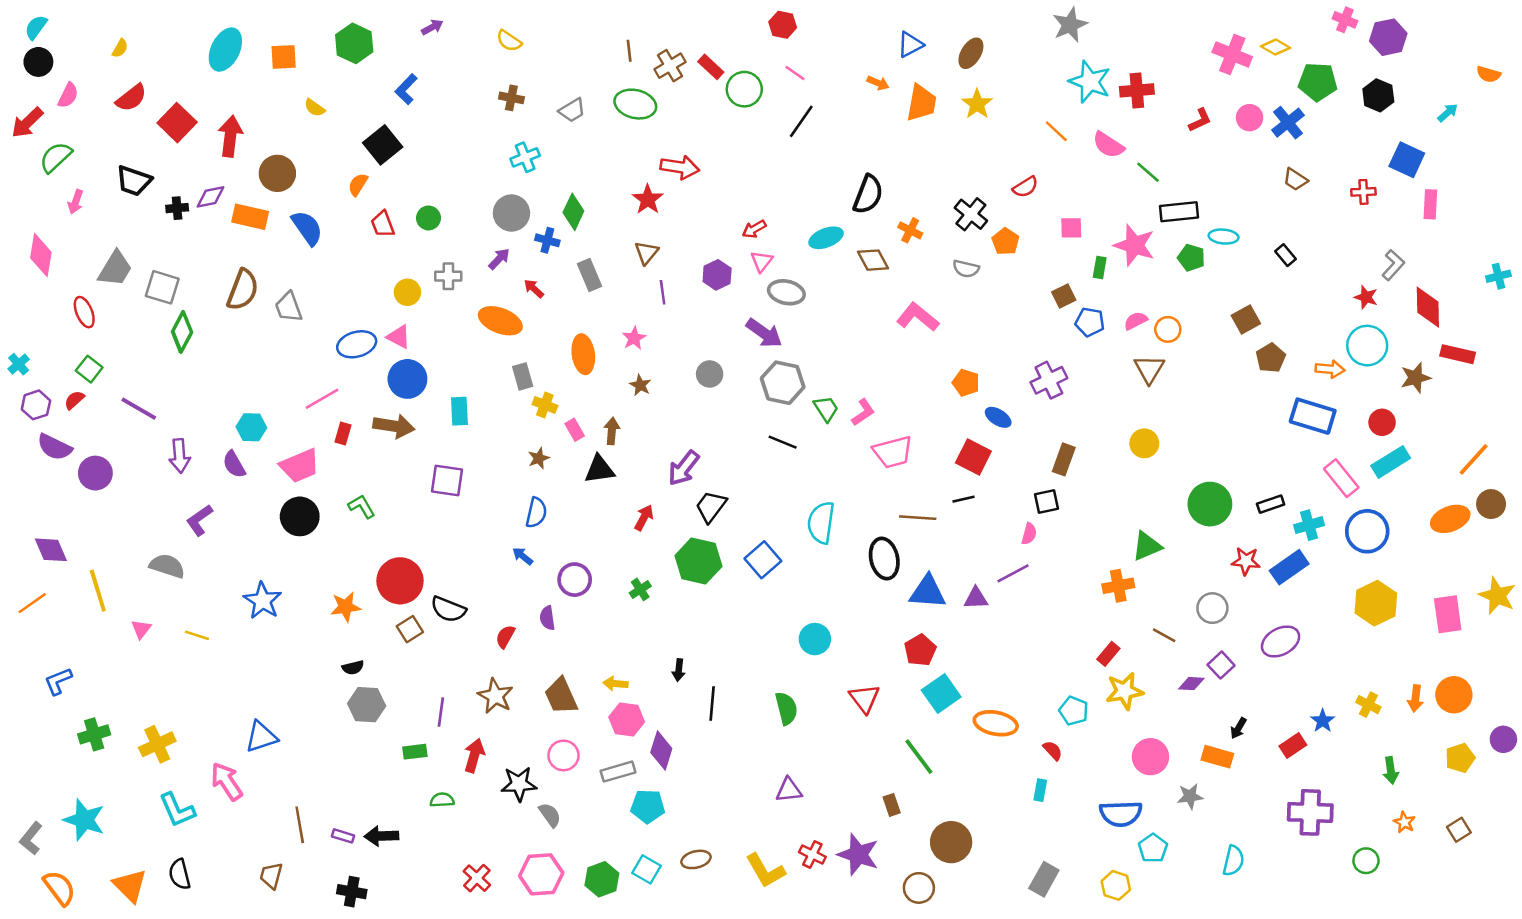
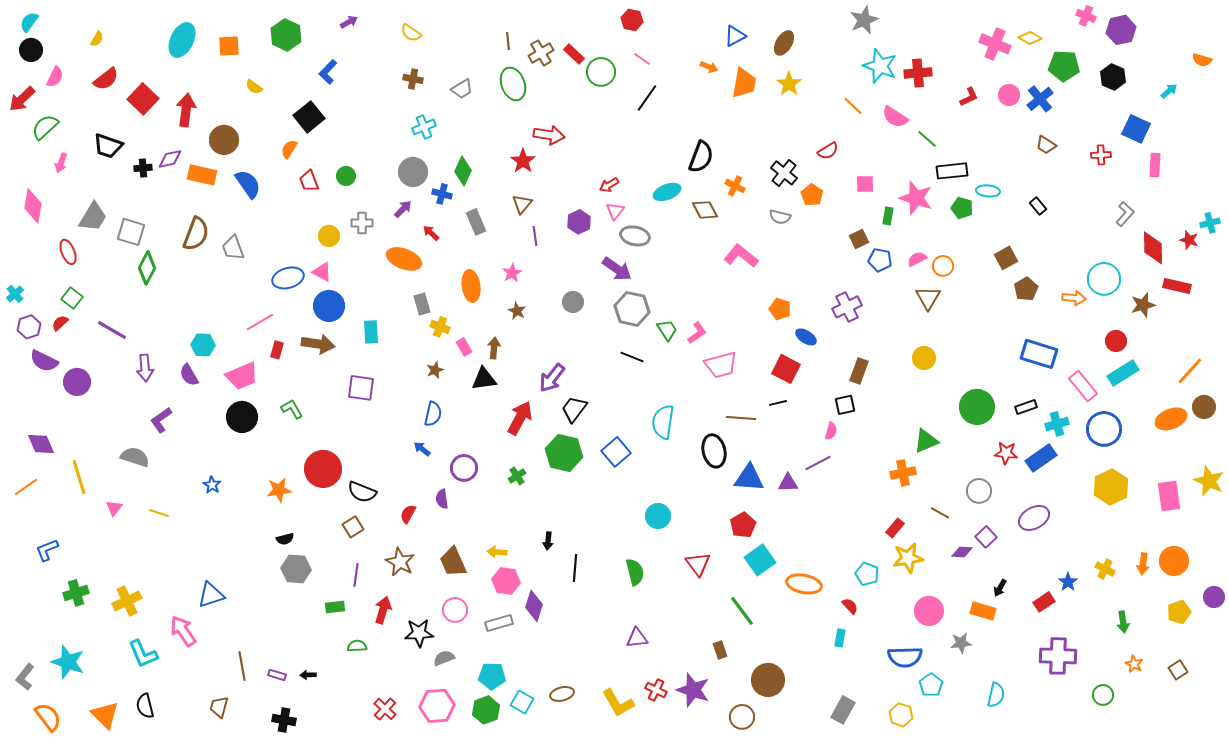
green ellipse: (635, 104) -> (513, 84), turned 56
red star: (1366, 297) -> (1189, 240), moved
blue rectangle: (1313, 416) -> (1039, 354), moved
red arrow: (644, 518) -> (520, 418), size x1.6
blue star: (263, 601) -> (212, 485), size x0.6
brown square: (410, 629) -> (353, 527), moved
cyan pentagon: (648, 806) -> (492, 676), moved
gray semicircle: (550, 815) -> (444, 658), turned -75
black arrow: (381, 836) -> (308, 675), size x0.6

